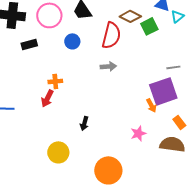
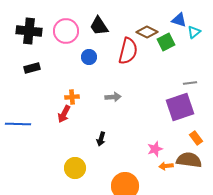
black rectangle: (29, 44) -> (32, 68), moved
gray arrow: (108, 66) -> (113, 97), moved
orange arrow: (151, 105) -> (166, 166), moved, turned 112

